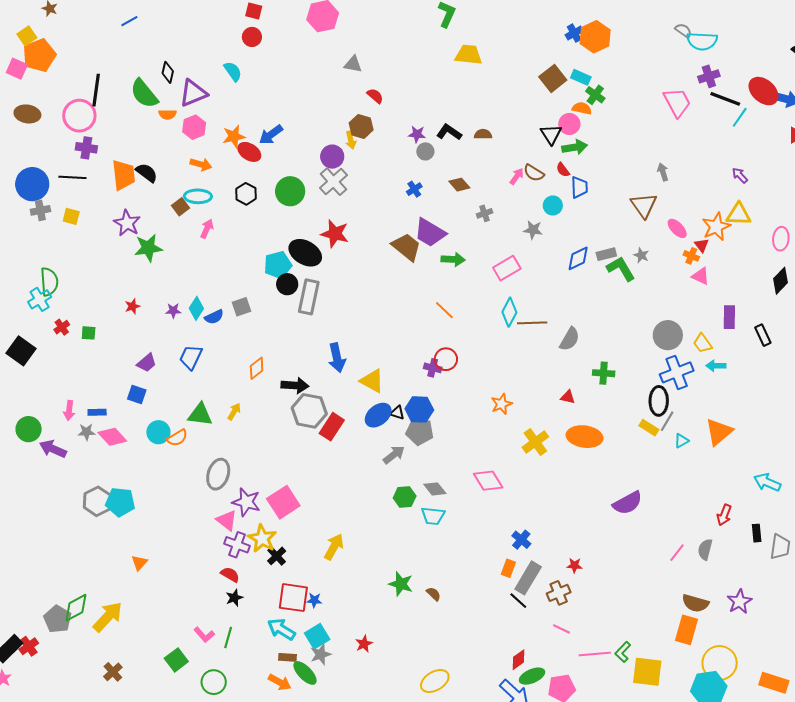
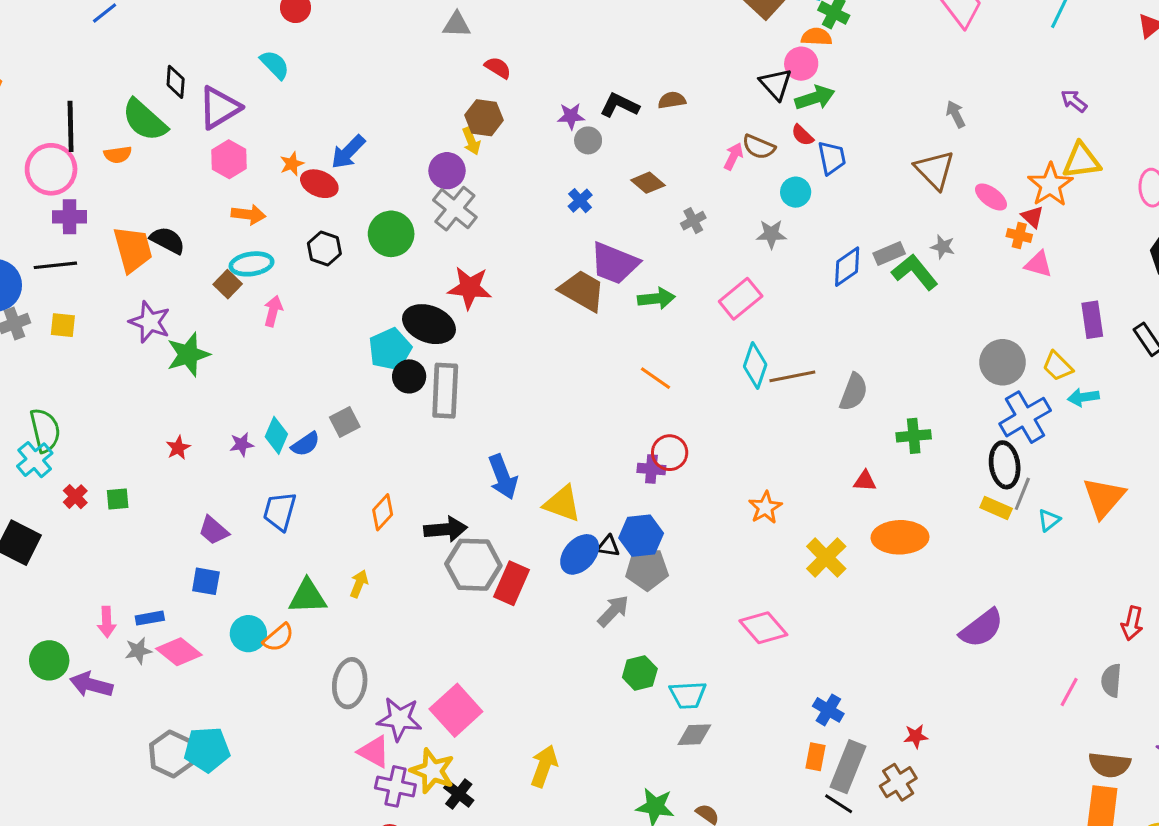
orange semicircle: (167, 114) -> (118, 155), moved
orange star: (234, 136) -> (292, 164), size x0.7
purple trapezoid: (147, 363) -> (214, 531), turned 90
gray diamond: (435, 489) -> (694, 735), moved, turned -45

